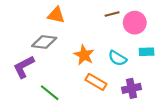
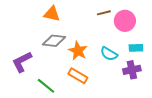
gray diamond: (44, 42) -> (54, 41), moved
orange rectangle: (96, 82) -> (78, 76), moved
purple cross: (131, 88) -> (132, 70), moved

